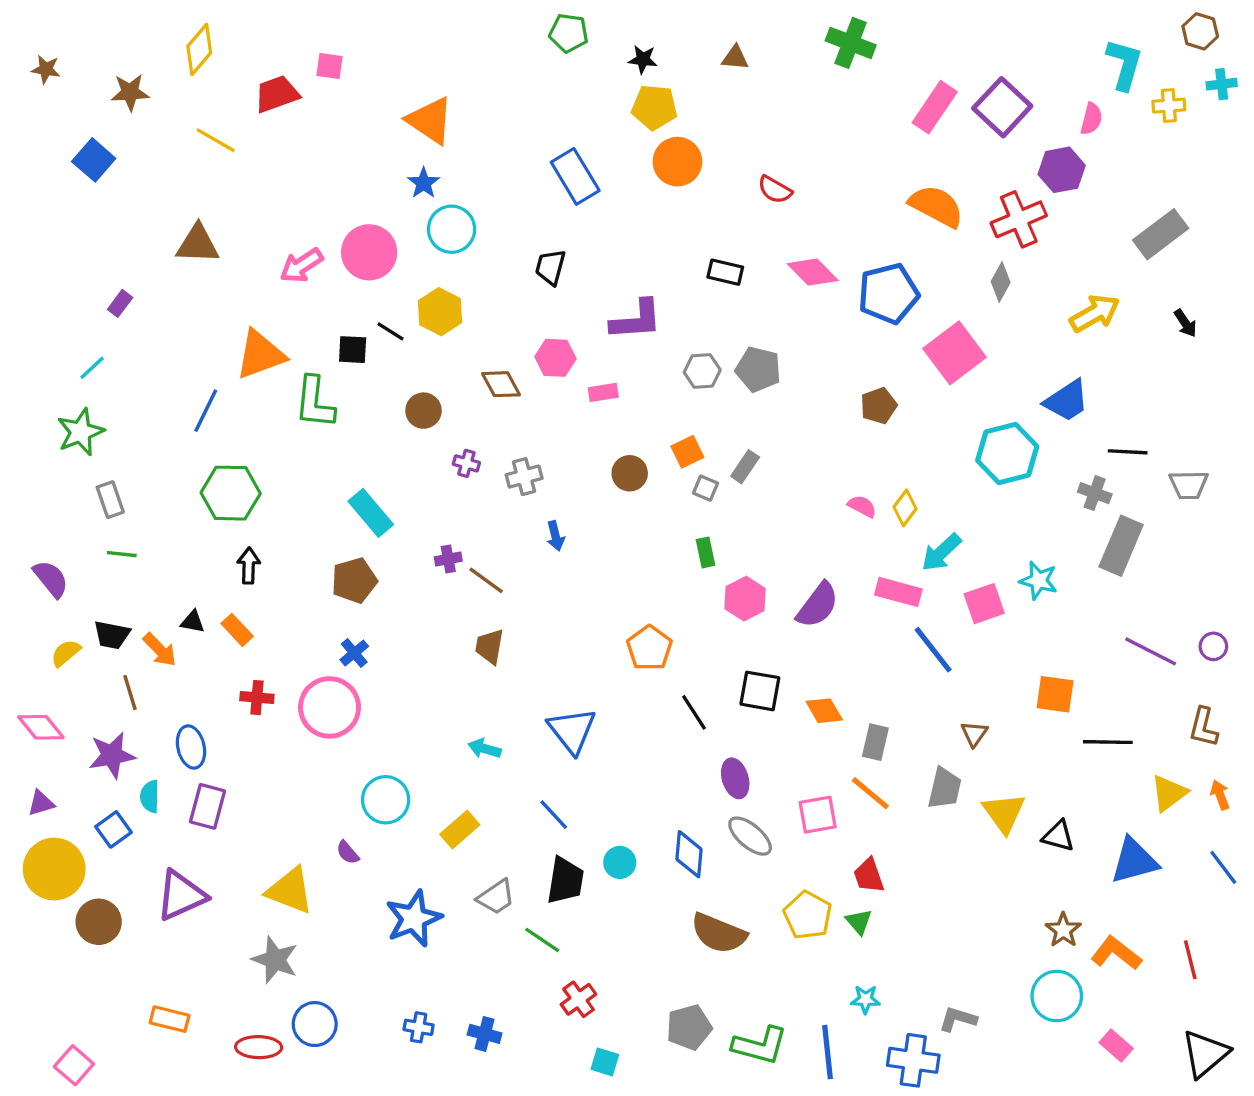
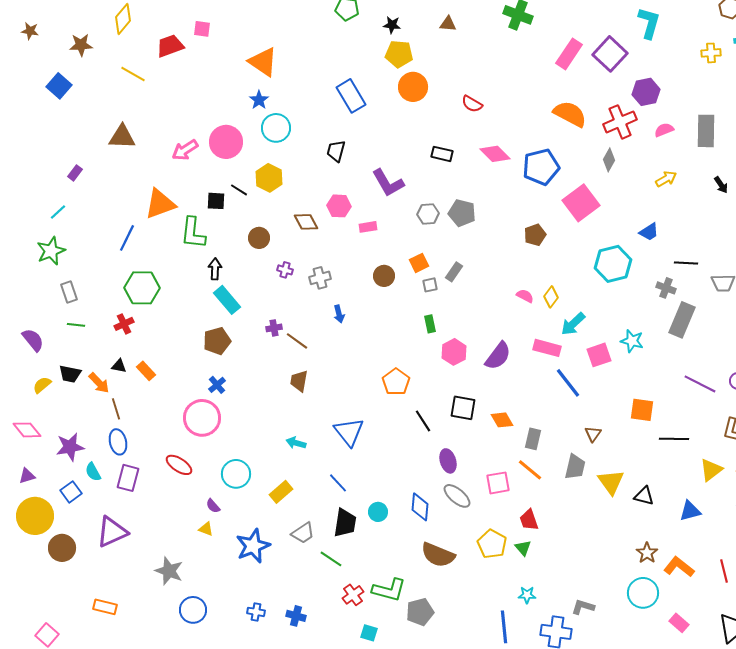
cyan L-shape: (1124, 64) -> (649, 23), moved
pink semicircle: (1091, 119) -> (664, 130), moved, turned -126
gray rectangle: (1161, 234) -> (706, 131), turned -52
yellow arrow: (1095, 313) -> (666, 179), size x0.7
purple L-shape: (636, 320) -> (388, 183), turned 64
blue trapezoid: (1067, 401) -> (649, 232), size x0.7
gray square: (705, 488) -> (430, 285), turned -35
black arrow: (249, 566) -> (215, 269), moved
brown line: (130, 693) -> (116, 409), moved
red cross: (257, 698) -> (124, 324), moved, turned -30
cyan semicircle: (150, 796) -> (93, 472), turned -30
blue triangle: (1134, 861) -> (690, 511), size x0.7
yellow triangle: (290, 890) -> (206, 529), moved, size x0.5
green L-shape: (760, 1045) -> (389, 590), moved
red ellipse: (259, 1047) -> (179, 465), moved, turned 32

